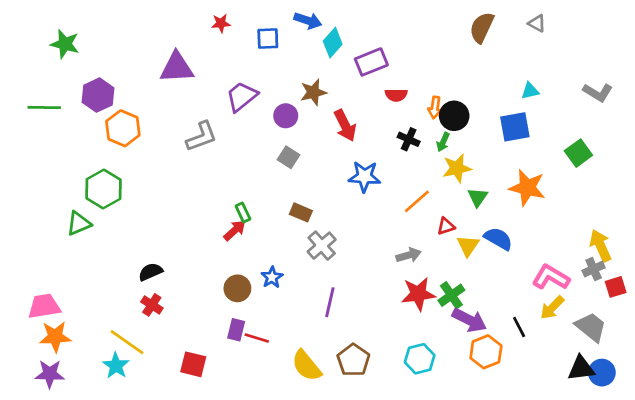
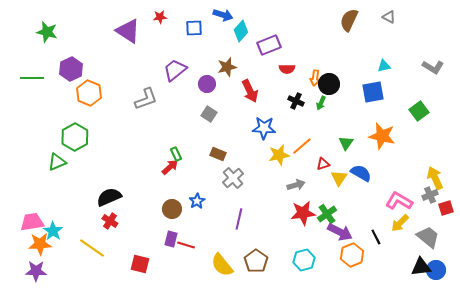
purple triangle: (177, 67) -> (128, 31), moved, turned 36
yellow star: (457, 168) -> (279, 155), moved
black semicircle: (150, 272) -> (109, 197), size x1.4
cyan star: (116, 366) -> (53, 231), moved

